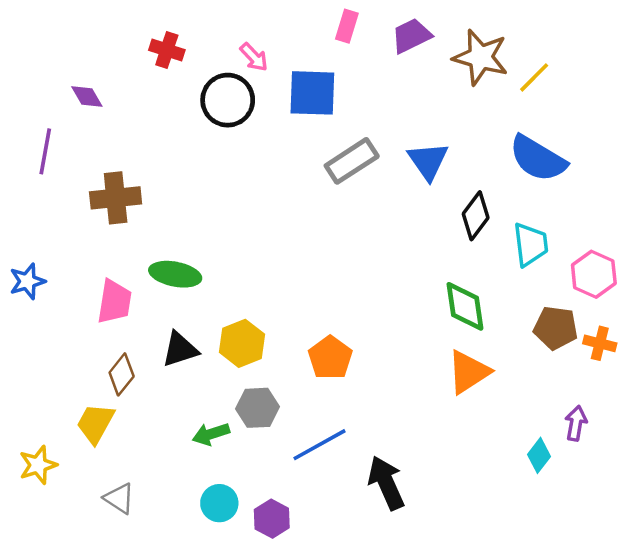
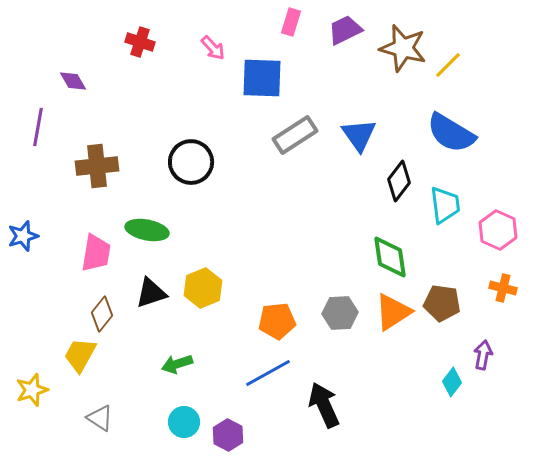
black circle: (228, 100) -> (191, 162), moved
brown pentagon: (556, 328) -> (442, 303), moved
orange pentagon: (330, 358) -> (277, 321), moved, turned 30
gray hexagon: (257, 408) -> (340, 313), moved

